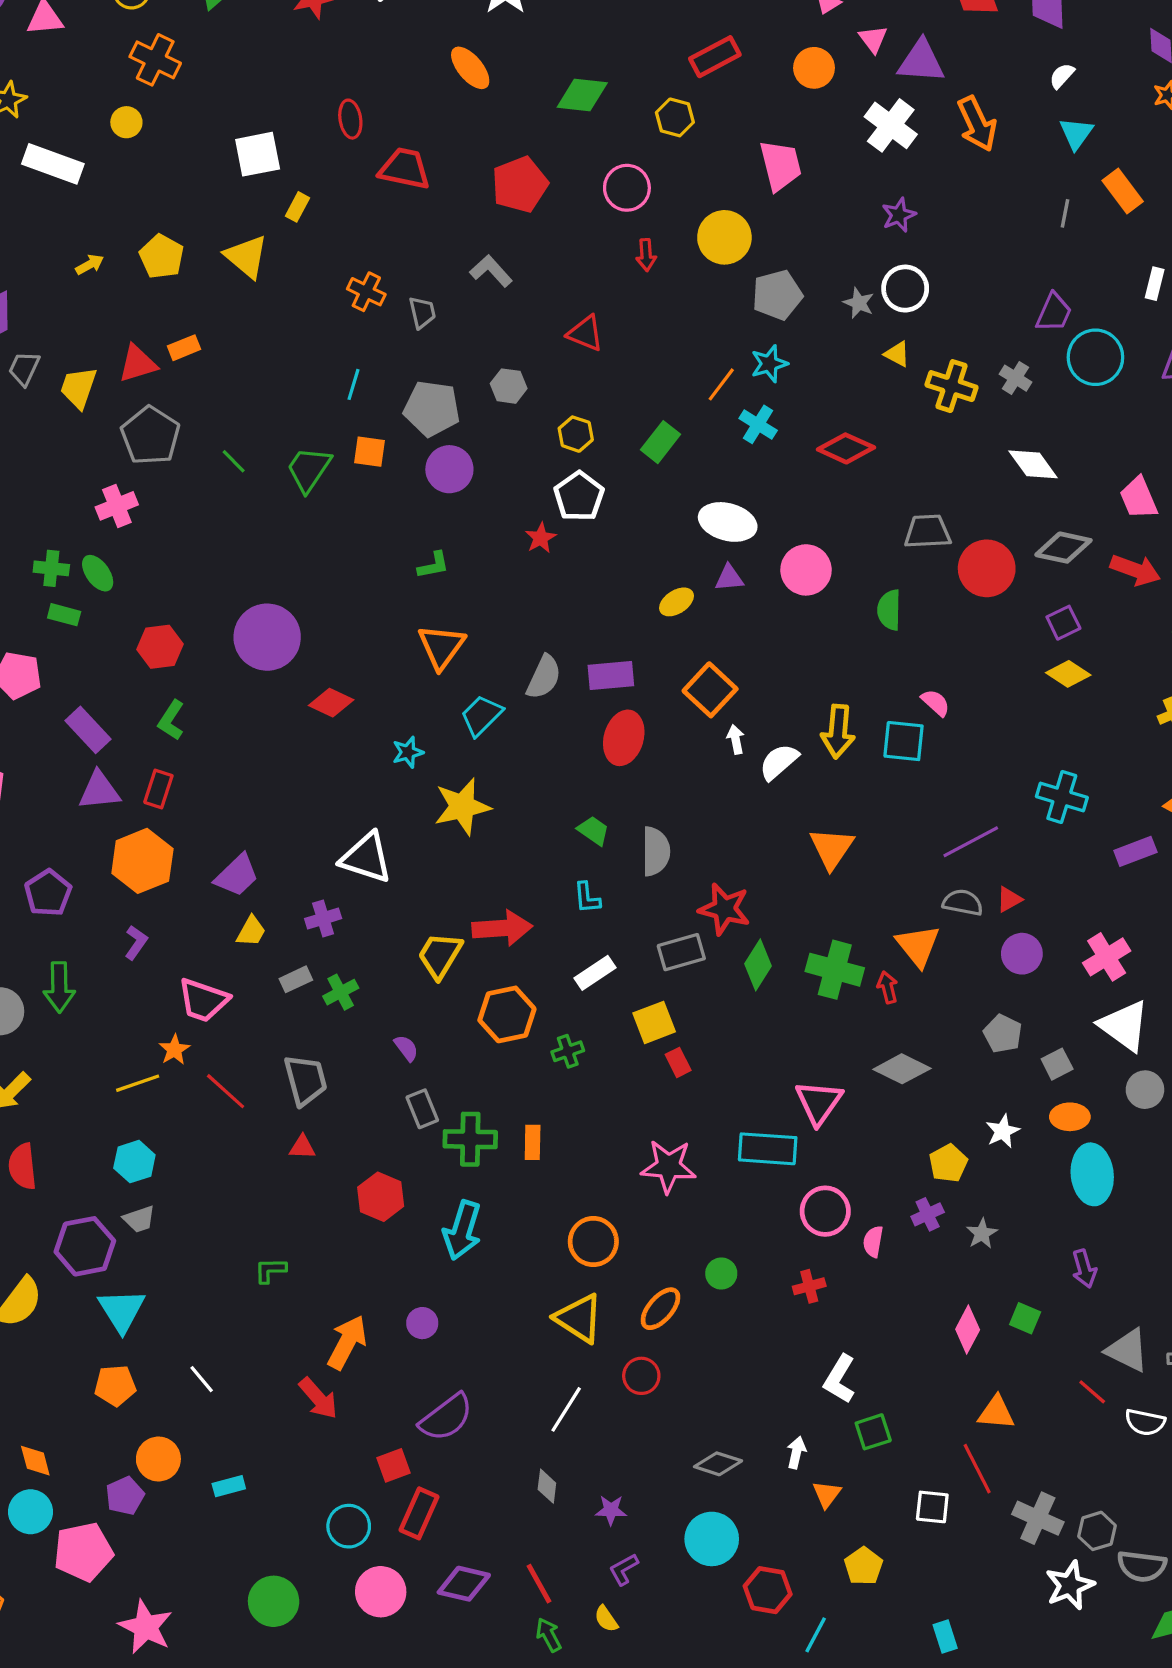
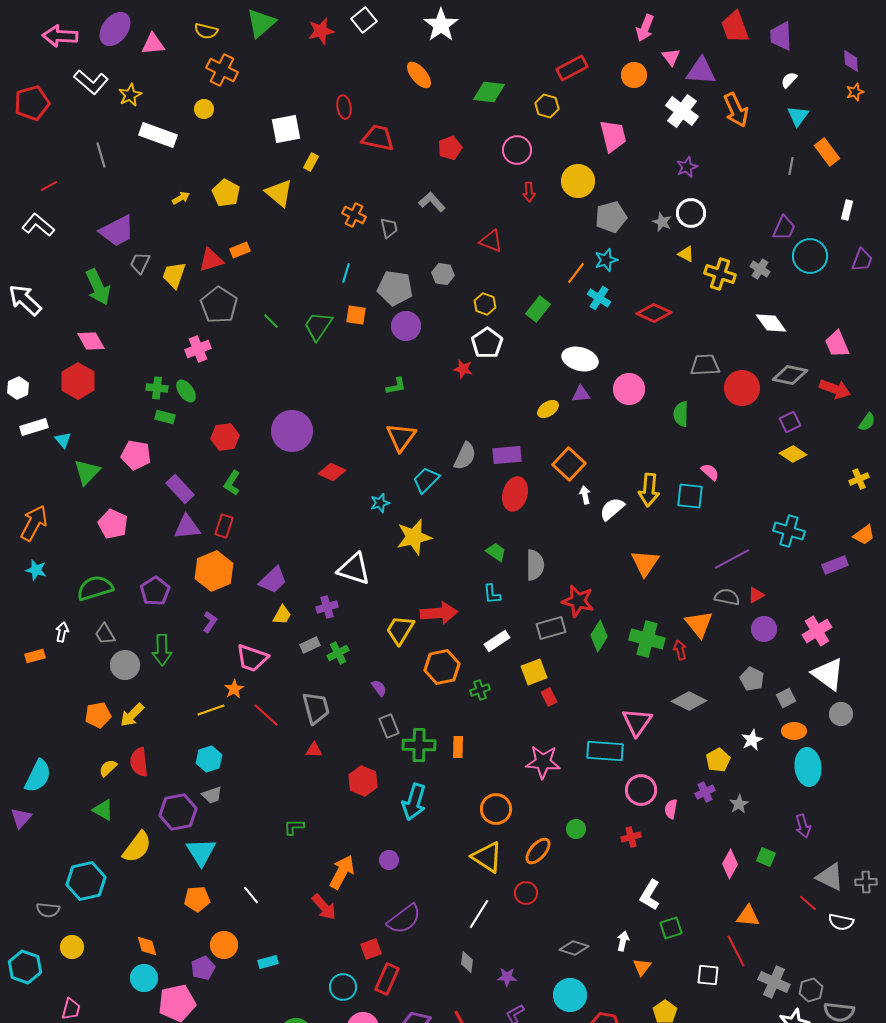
red pentagon: (520, 185) -> (450, 148), size x0.7
red star: (541, 538) -> (463, 369), turned -30

